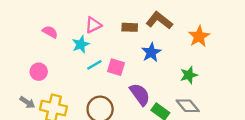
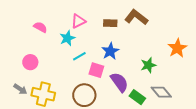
orange star: (199, 36) -> (177, 48), moved
blue star: (151, 52) -> (110, 51), moved
pink square: (116, 67) -> (96, 70), moved
green star: (189, 75) -> (148, 65), moved

